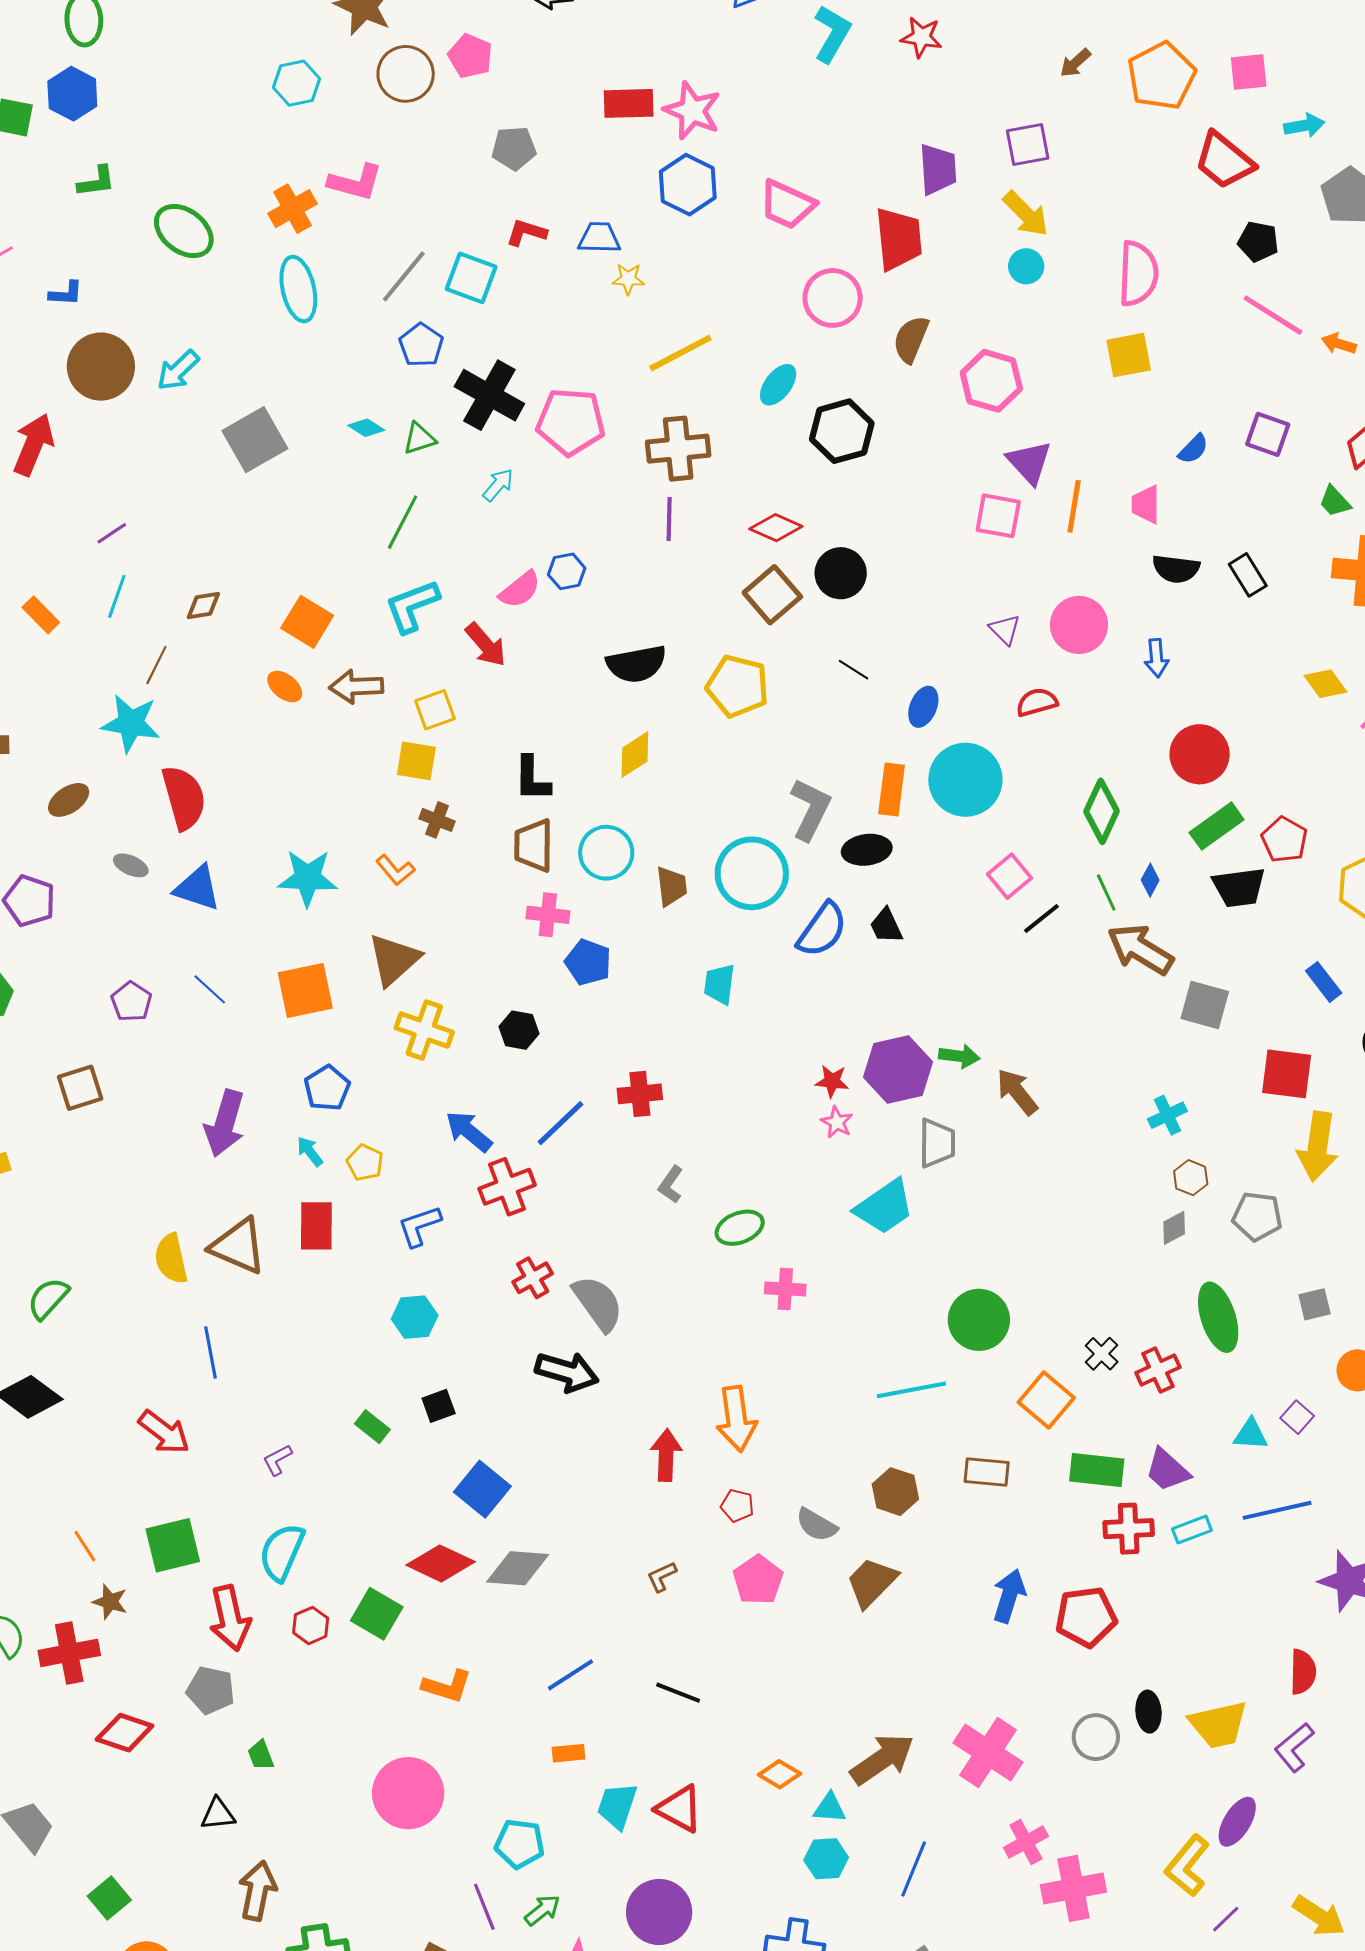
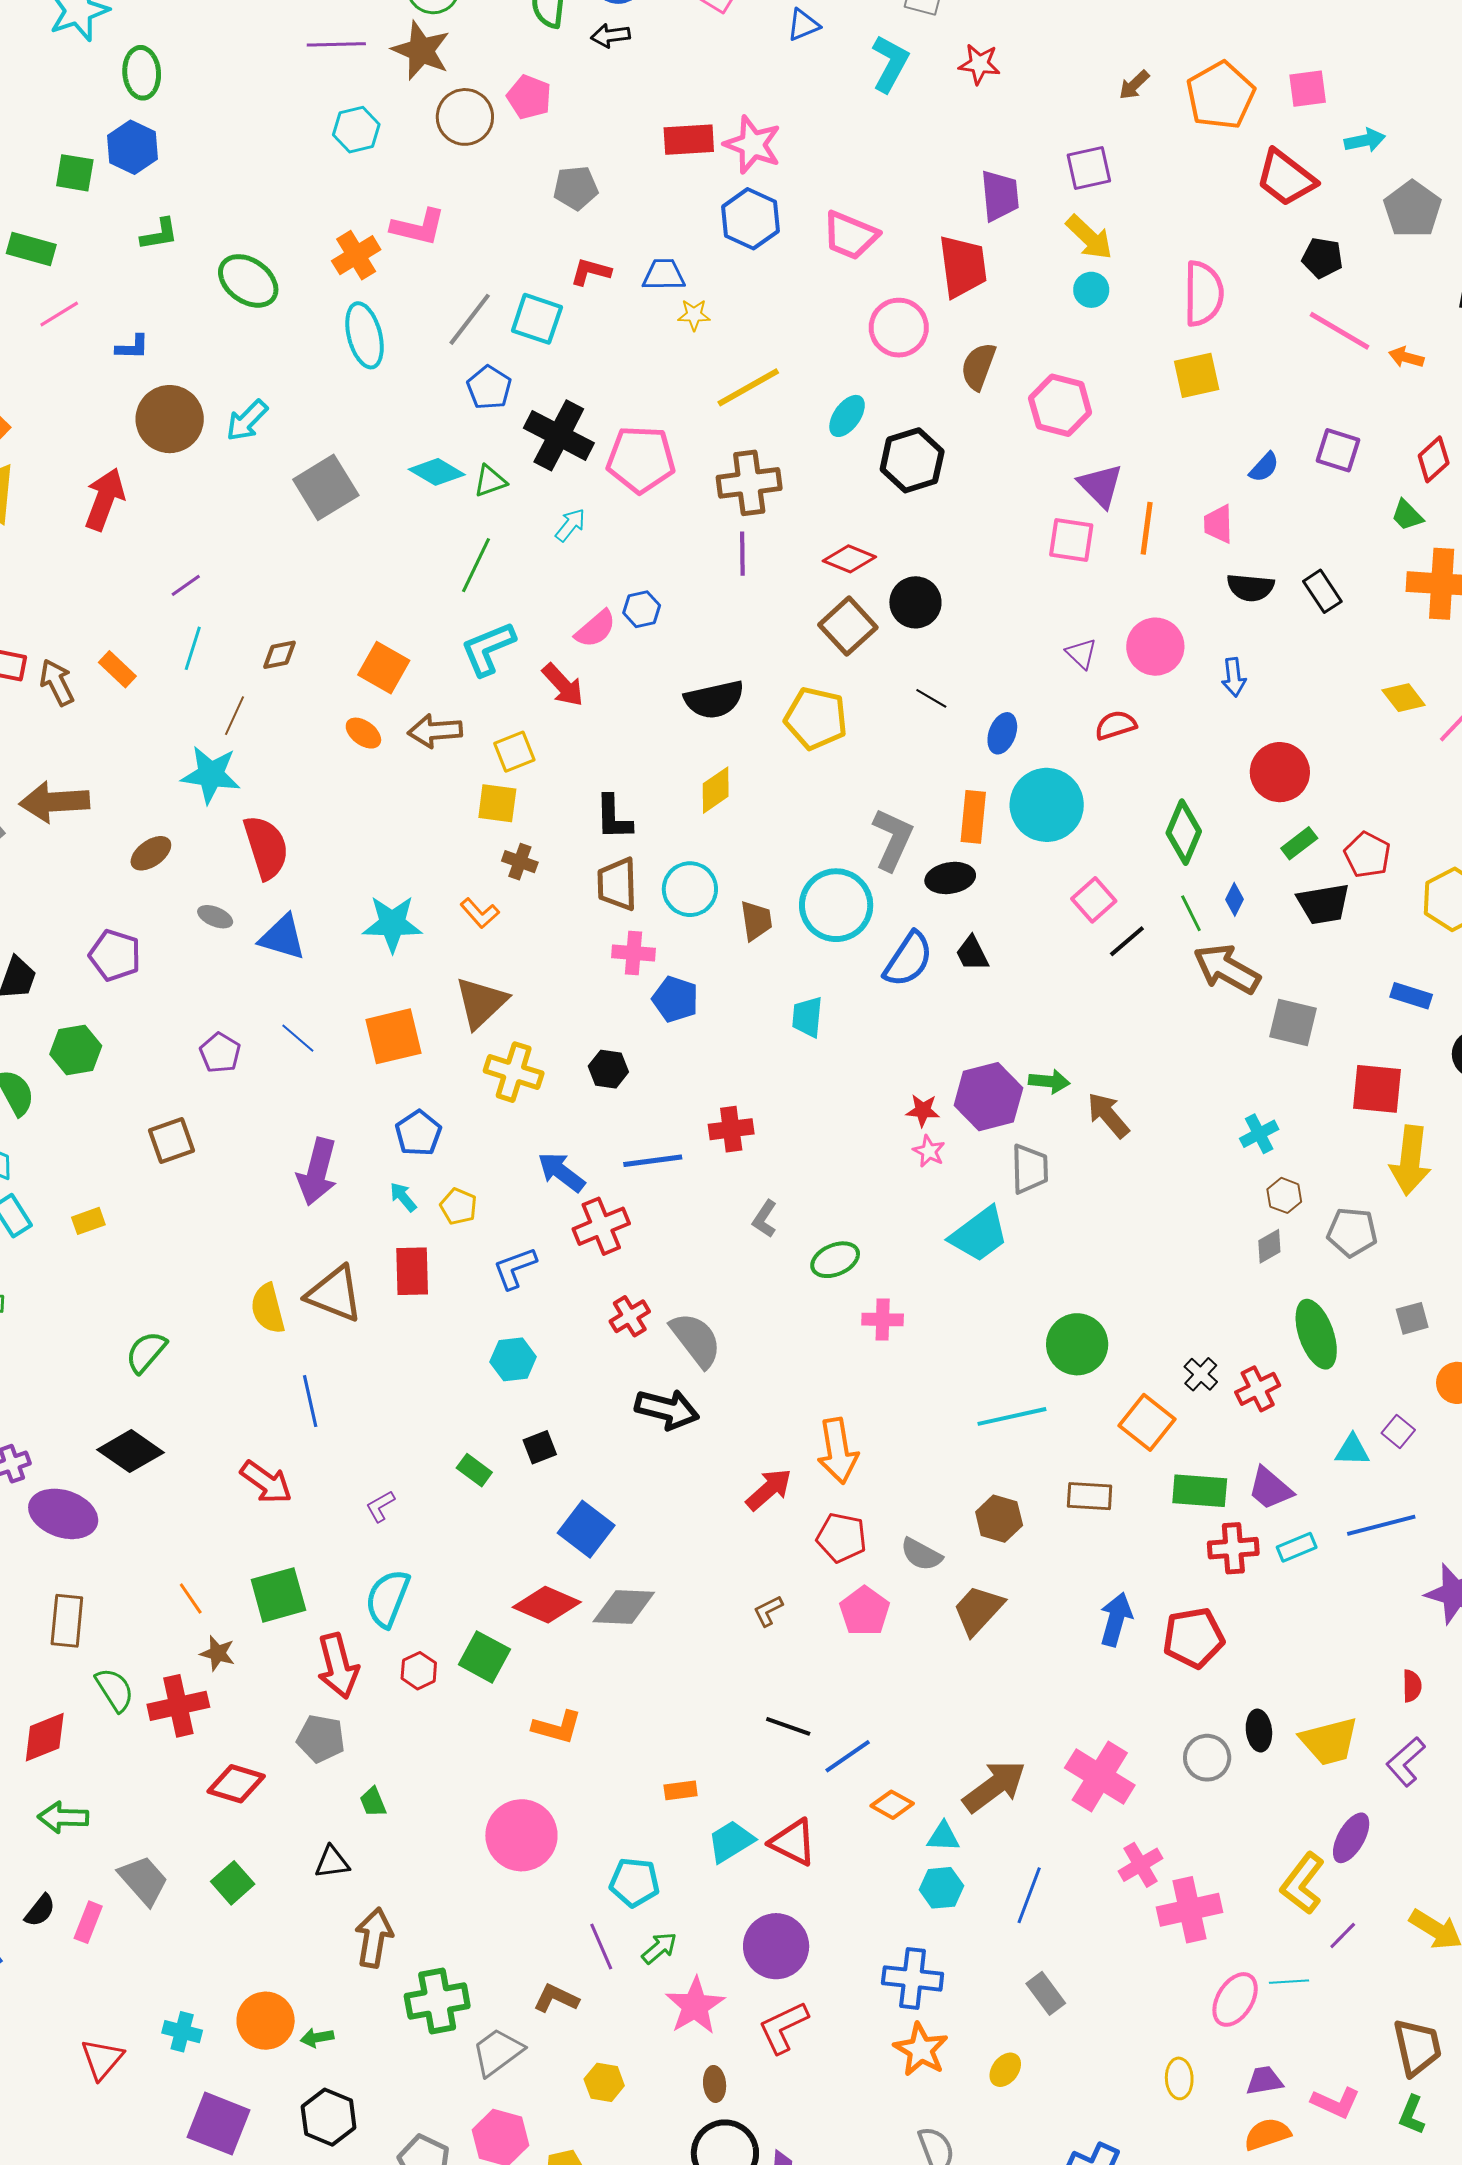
cyan diamond: (366, 428) -> (437, 472), size x1.5
green rectangle: (1217, 826) -> (1299, 843), size x0.7
blue rectangle: (1324, 982) -> (1411, 996), turned -33
blue line: (560, 1123) -> (653, 1161), turned 38
red arrow: (666, 1455) -> (769, 1489), turned 48
red pentagon: (737, 1506) -> (841, 1538), size x1.5
red semicircle: (1303, 1672) -> (1412, 1686), size x0.7
blue line: (570, 1675) -> (848, 1756), moved
cyan trapezoid: (617, 1806) -> (731, 1841), turned 42
green square: (109, 1898) -> (233, 1883), moved

